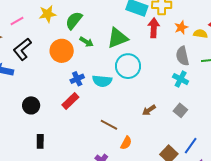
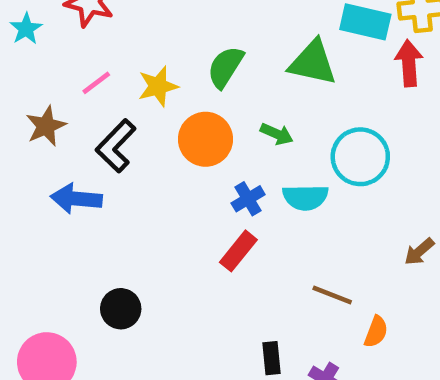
yellow star: (48, 14) -> (158, 86), moved
green triangle: (118, 38) -> (313, 63), moved, turned 40
green arrow: (86, 42) -> (277, 134), moved
black circle: (31, 105) -> (121, 309), moved
black rectangle: (40, 141) -> (272, 358), moved

